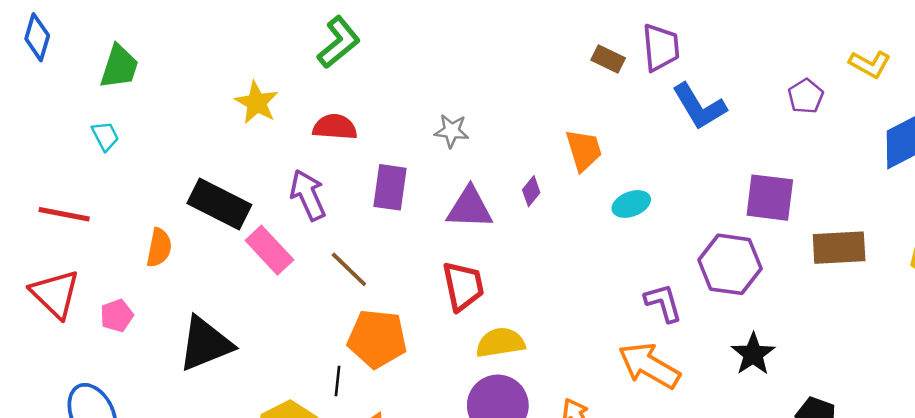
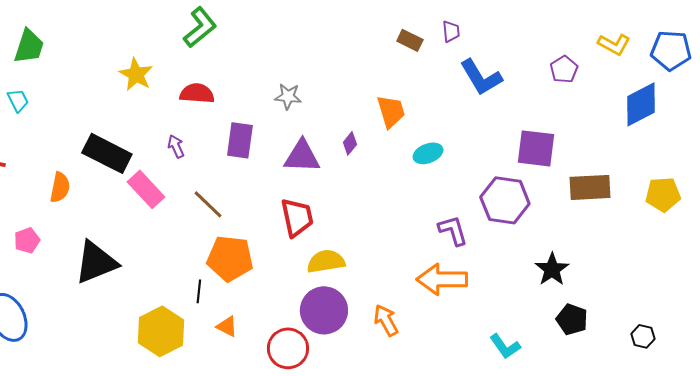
purple trapezoid: (661, 47) -> (451, 31), size x0.6
purple arrow: (308, 195) -> (176, 146), size x0.6
black star: (753, 354) -> (552, 269), moved
orange arrow: (649, 366) -> (442, 279), turned -30

